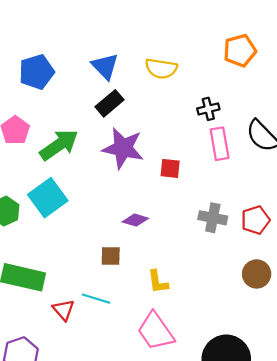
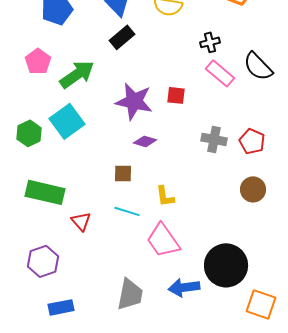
pink rectangle: (220, 144) -> (220, 73), turned -40
purple star: (123, 148) -> (134, 101), moved
red pentagon: (255, 220) -> (252, 141), turned -30
cyan line: (96, 299) -> (127, 211), moved

